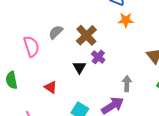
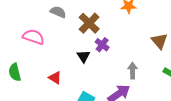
gray semicircle: (56, 32) -> (58, 12), moved, turned 70
pink semicircle: (31, 46) -> (33, 37), turned -50

